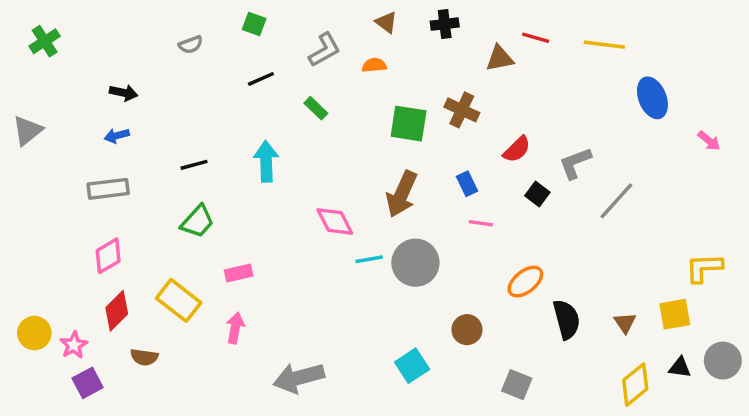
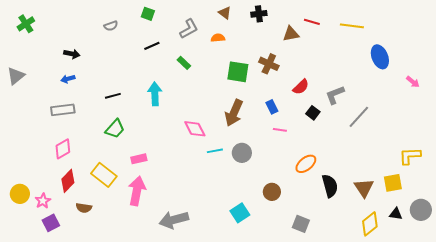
gray circle: (415, 263) -> (242, 153), size x0.7
brown triangle: (625, 323) -> (364, 188), size x1.5
pink arrow: (235, 328) -> (137, 191), size x1.6

